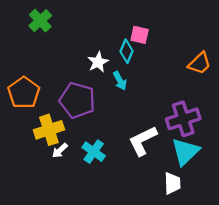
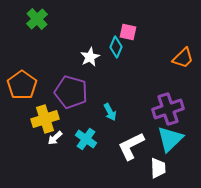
cyan arrow: (120, 81) -> (110, 112), moved
white L-shape: (143, 141) -> (131, 146), moved

